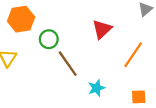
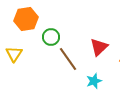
red triangle: (102, 29) -> (99, 47), moved

